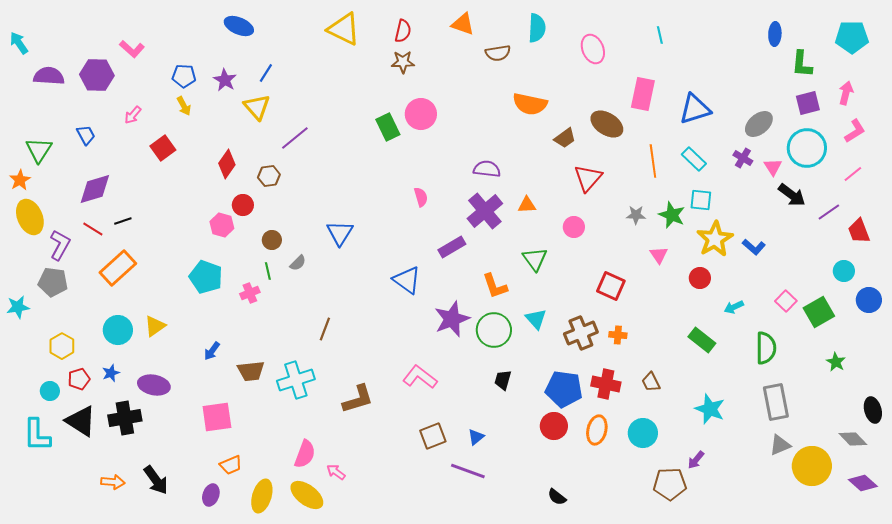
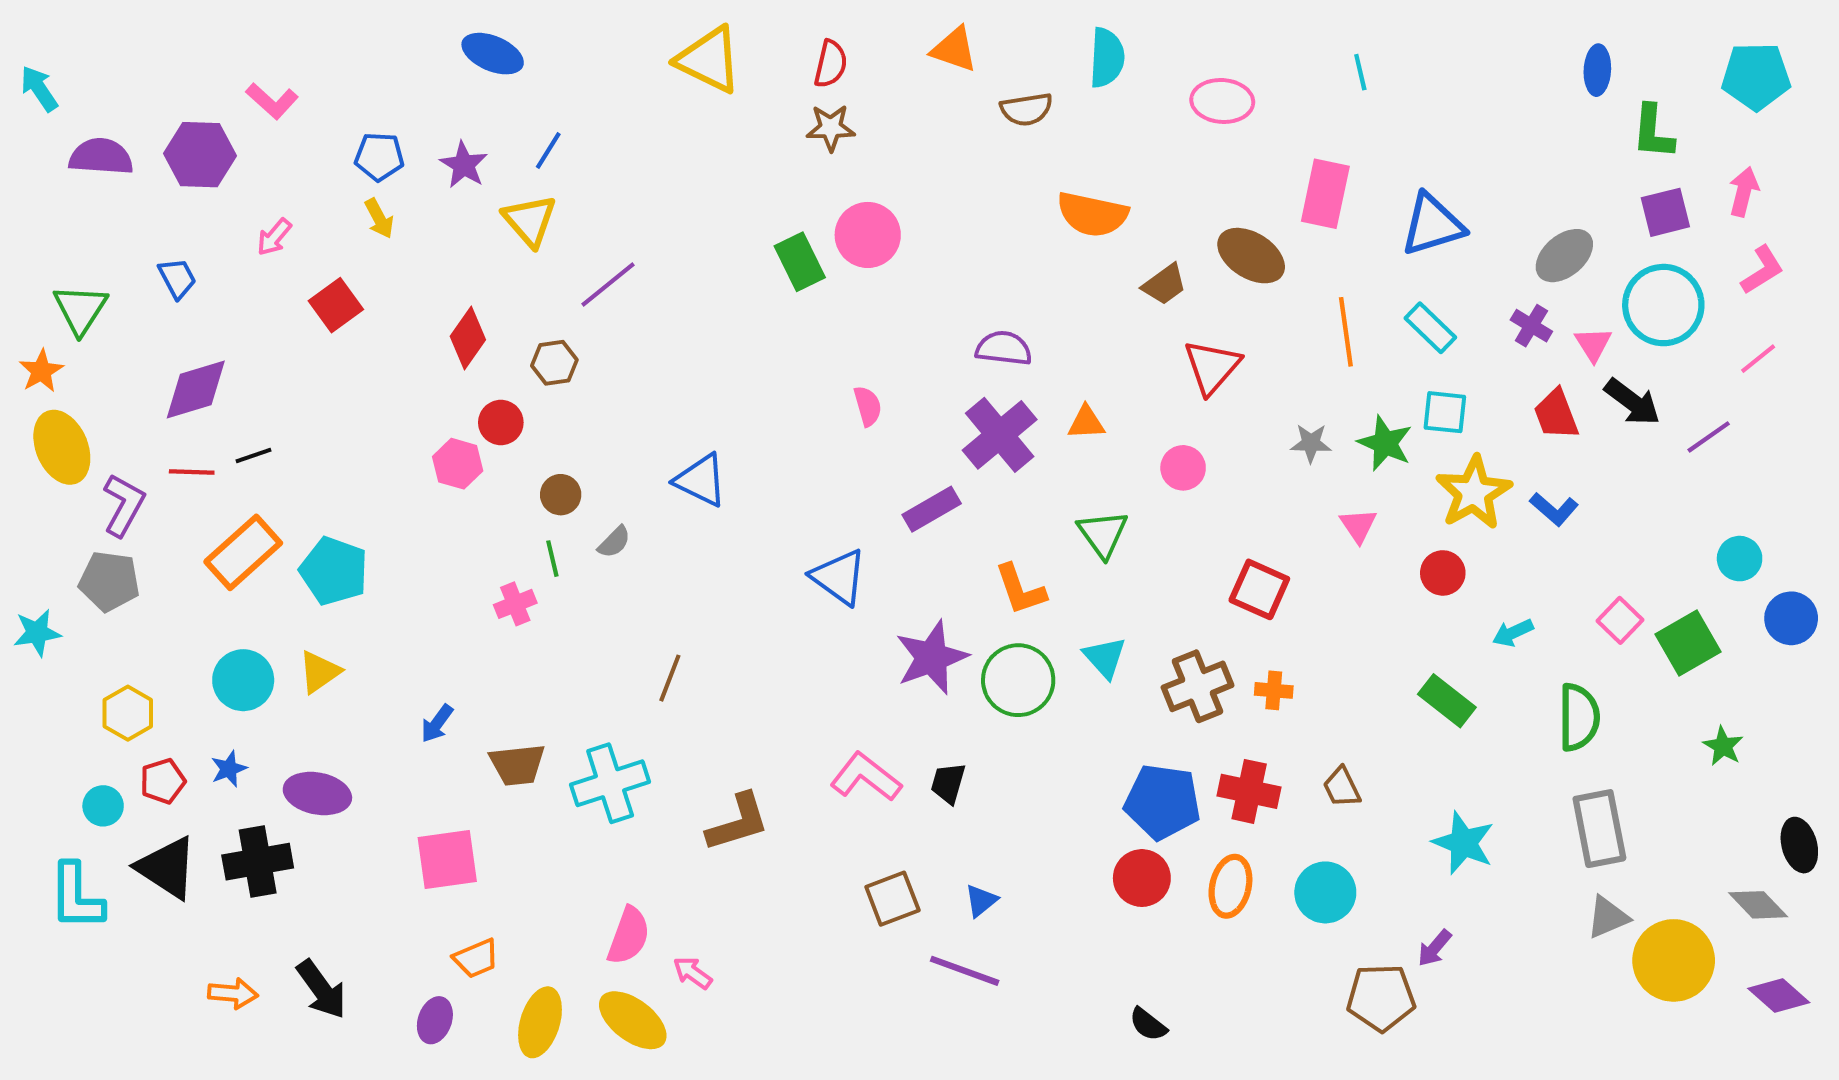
pink ellipse: (593, 49) -> (1222, 101), turned -64
red line: (93, 229) -> (192, 472), turned -30
red trapezoid: (859, 231) -> (1556, 414), moved
blue triangle: (340, 233) -> (701, 480), turned -36
cyan pentagon: (206, 277) -> (334, 571), moved
black trapezoid: (503, 380) -> (948, 783), moved

